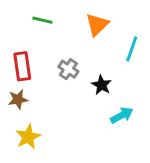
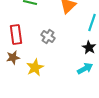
black star: (102, 85) -> (89, 47), moved
yellow star: (28, 137) -> (35, 67), moved

